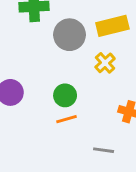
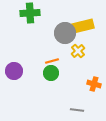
gray circle: (69, 35) -> (65, 33), moved
orange line: (67, 119) -> (52, 61), moved

